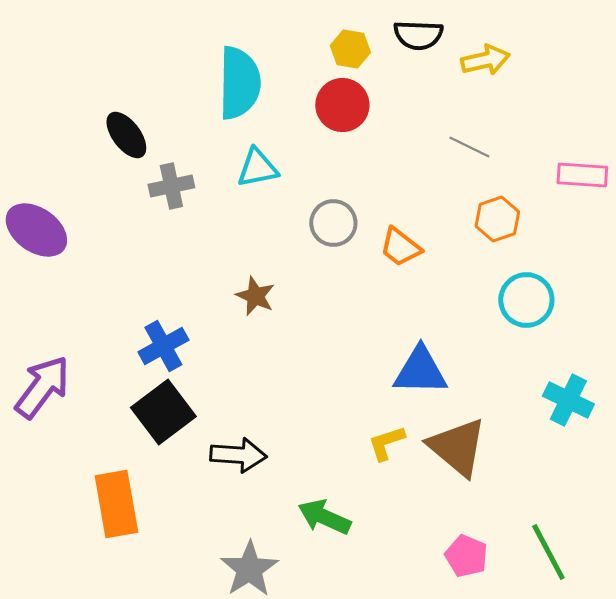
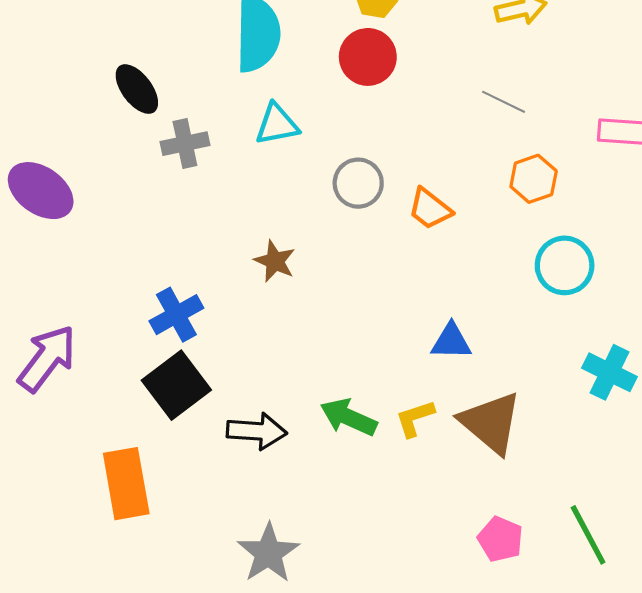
blue triangle: (420, 371) -> (451, 341), size x0.7
green arrow: (324, 517) -> (349, 417), moved

